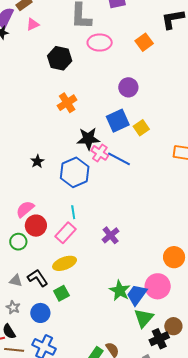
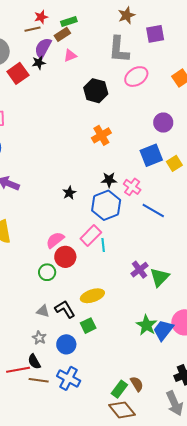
pink ellipse: (100, 43) -> (136, 77), turned -35
black star: (88, 139) -> (109, 180), moved, size x0.7
blue line: (119, 159) -> (153, 210), moved
pink rectangle: (65, 233) -> (91, 235), moved
green triangle: (144, 318) -> (160, 277), moved

